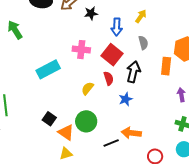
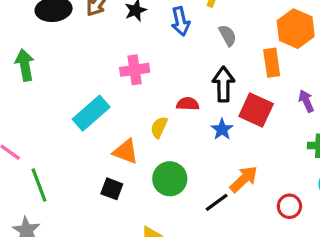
green arrow: (15, 30) -> (25, 65), turned 36
red square: (112, 55) -> (256, 110), moved
red semicircle: (109, 78) -> (188, 104), turned -56
orange triangle: (66, 132) -> (126, 151), moved
orange arrow: (131, 133) -> (244, 179), turned 144

